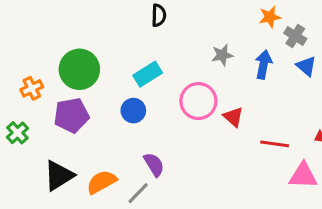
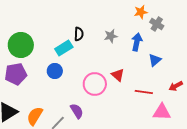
black semicircle: (159, 15) -> (79, 34), moved
blue triangle: (306, 66) -> (155, 60), moved, turned 40
pink circle: (198, 101) -> (95, 84), moved
purple semicircle: (154, 165) -> (77, 111), moved
orange semicircle: (102, 182) -> (35, 116), turned -30

